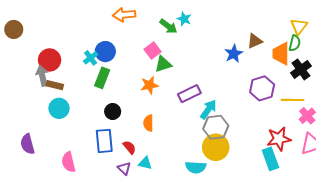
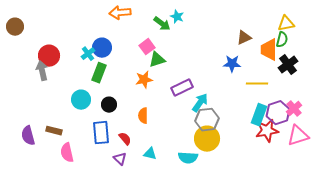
yellow triangle: (299, 26) -> (286, 24), turned 42
blue star: (234, 54) -> (232, 64), moved, turned 30
brown rectangle: (55, 85) -> (54, 131), moved
purple hexagon: (262, 88) -> (278, 113), moved
yellow line: (293, 100) -> (257, 84), moved
cyan circle: (59, 108) -> (81, 100), moved
cyan rectangle: (270, 159) -> (259, 115), moved, turned 40
cyan triangle: (145, 163) -> (150, 154), moved

